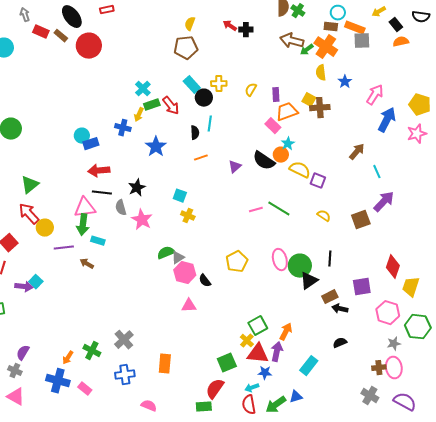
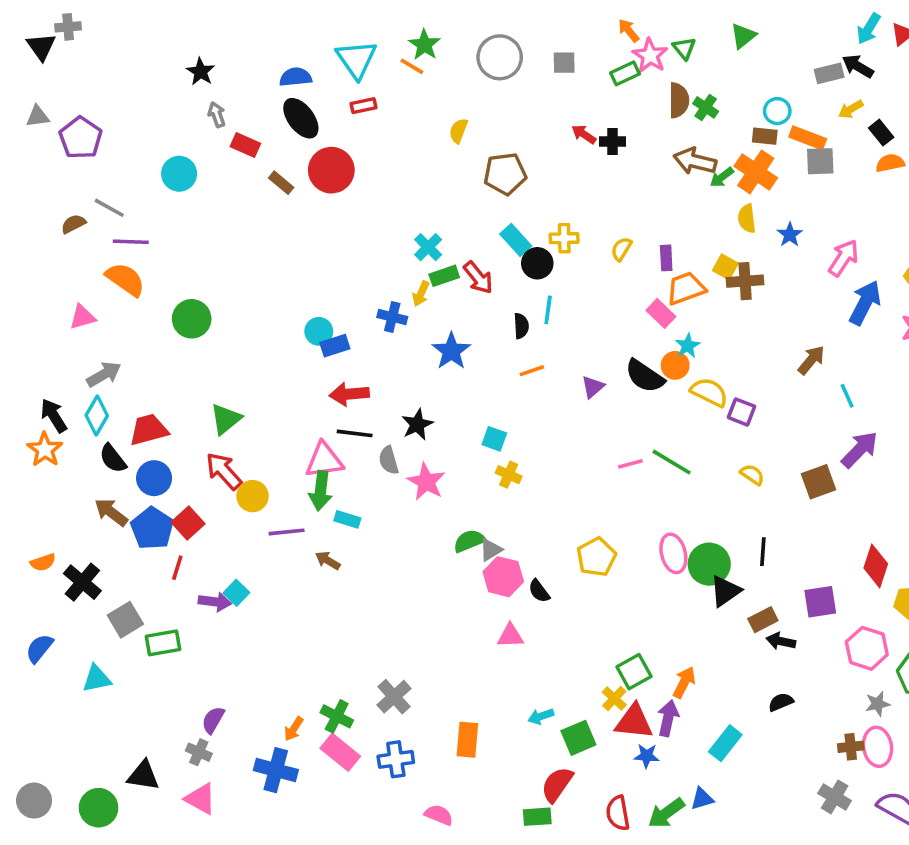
yellow semicircle: (190, 24) -> (458, 131), moved
brown rectangle: (61, 36) -> (281, 183), moved
cyan arrow: (252, 388) -> (541, 716), moved
pink rectangle: (85, 389) -> (340, 752), moved, size x1.5

